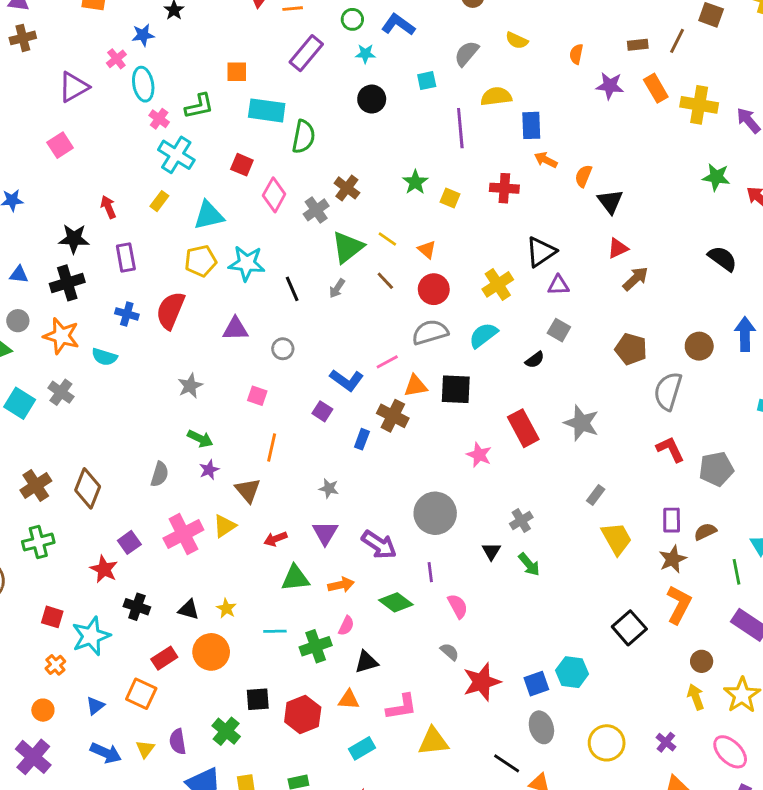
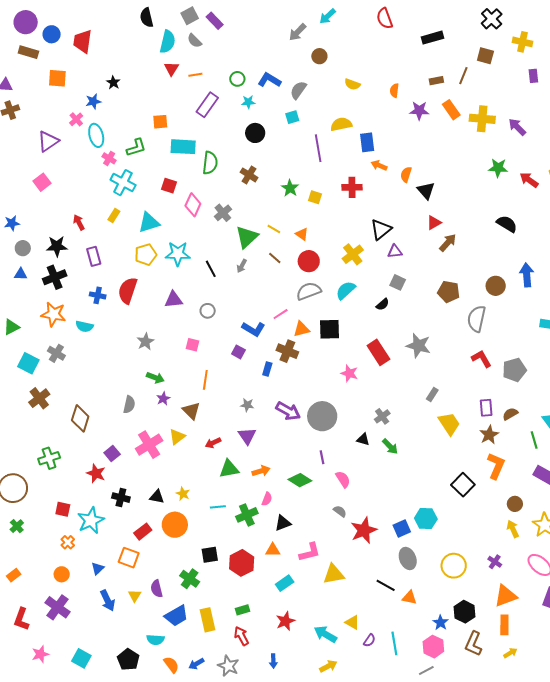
gray semicircle: (467, 54) -> (298, 90), moved
brown cross: (347, 188) -> (249, 175), moved
gray circle: (18, 321) -> (23, 248), moved
brown cross: (36, 485) -> (39, 398), moved
purple arrow: (379, 545) -> (288, 411), moved
black triangle: (491, 551) -> (363, 439), turned -40
blue arrow: (106, 753) -> (108, 600), turned 45

